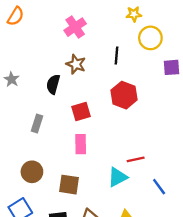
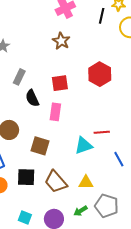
black line: (116, 56) -> (102, 16), moved
black semicircle: (53, 84) -> (32, 98), moved, turned -48
gray rectangle: (37, 123) -> (19, 77), moved

